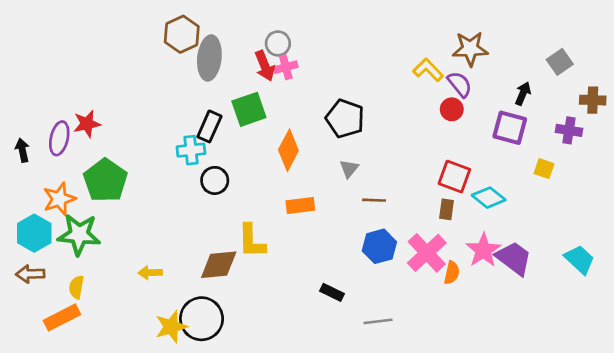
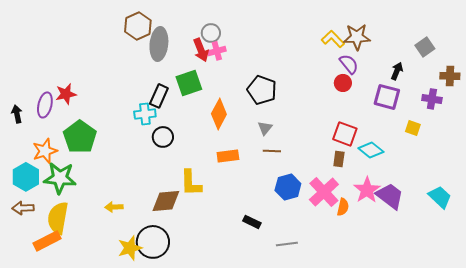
yellow L-shape: (428, 70) -> (333, 39), moved
brown line: (374, 200) -> (272, 151), moved
yellow semicircle: (76, 287) -> (58, 218), size x1.8

